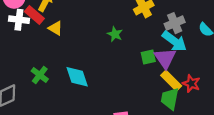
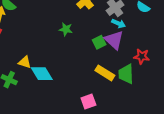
yellow triangle: (55, 28) -> (25, 62), moved
cyan arrow: (174, 41) -> (119, 23), size x0.6
yellow rectangle: (171, 81) -> (105, 73), moved

